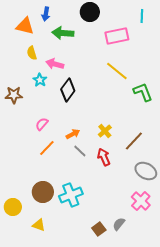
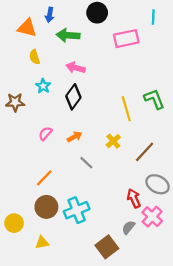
pink arrow: (55, 64) -> (76, 68), moved
yellow line: (117, 71) -> (126, 109), moved, turned 35
orange arrow: (73, 134) -> (74, 137), moved
orange line: (47, 148) -> (44, 178), moved
red arrow: (104, 157) -> (134, 198), moved
gray semicircle: (119, 224) -> (128, 227), moved
yellow triangle: (39, 225) -> (42, 243), turned -32
brown square: (99, 229) -> (107, 247), size x1.5

